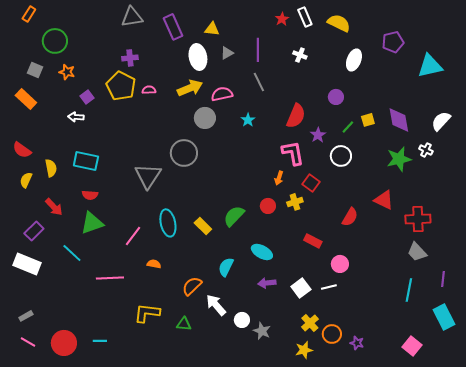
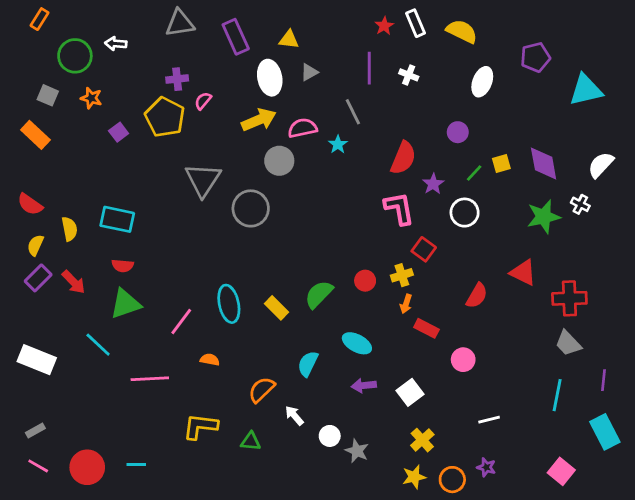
purple line: (258, 50) -> (369, 68), moved
pink semicircle: (149, 90) -> (203, 101), moved, turned -48
white arrow: (76, 117) -> (116, 44), moved
cyan star: (248, 120) -> (338, 144), moved
gray triangle: (148, 176) -> (203, 180), moved
orange arrow: (279, 178) -> (406, 304), moved
purple rectangle: (34, 231) -> (38, 278), moved
white line: (329, 287) -> (489, 420), moved
white arrow: (216, 305) -> (294, 416), size x0.7
orange circle: (332, 334) -> (452, 480), moved

